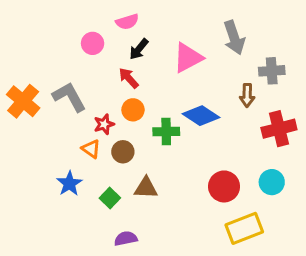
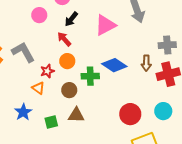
gray cross: (272, 71) -> (167, 45), moved
brown arrow: (247, 95) -> (146, 63), moved
brown circle: (123, 152) -> (69, 90), moved
green square: (110, 198) -> (51, 122), turned 32

